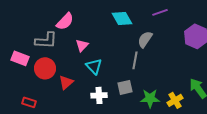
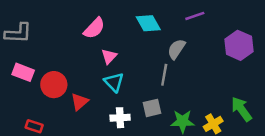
pink semicircle: (65, 21) -> (94, 28), moved
gray L-shape: (46, 40) -> (18, 33), moved
pink triangle: (82, 45) -> (109, 56), moved

